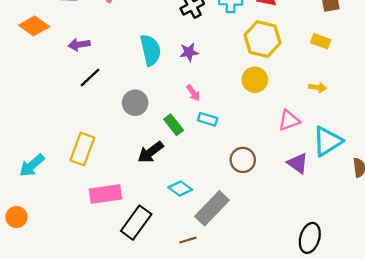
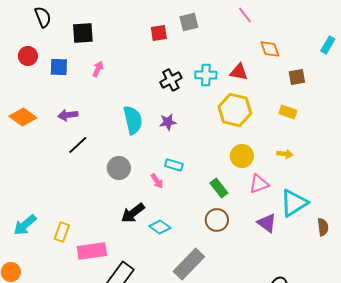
orange diamond: (34, 26) -> (23, 117), moved
yellow circle: (255, 80) -> (242, 156), moved
pink arrow: (193, 93) -> (157, 181), moved
cyan rectangle: (208, 119) -> (174, 165), moved
green rectangle: (174, 125) -> (219, 188), moved
yellow rectangle: (82, 149) -> (62, 232), moved, size x0.7
cyan diamond: (180, 188) -> (160, 227), moved

